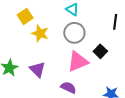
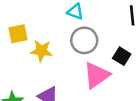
yellow square: (25, 16) -> (18, 34), turned 35

